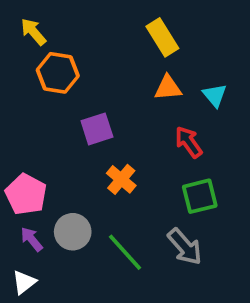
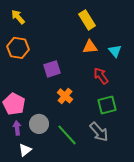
orange hexagon: (58, 73) -> (18, 48), moved
purple arrow: (32, 239) -> (17, 128), turned 32
white triangle: (24, 282) -> (25, 150), moved

